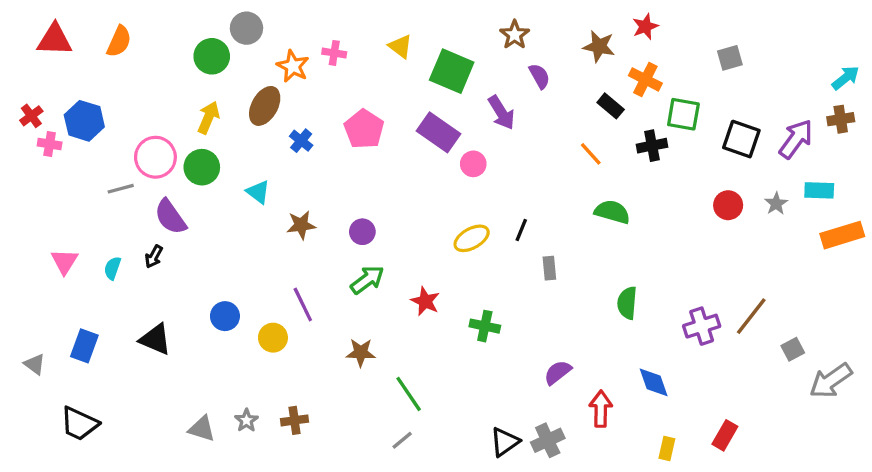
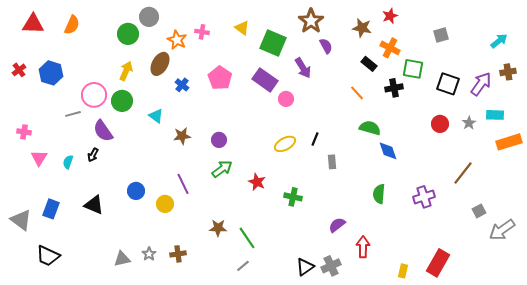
brown star: (515, 35) -> (311, 21), size x1.4
cyan arrow: (846, 78) -> (499, 41), moved
pink cross: (50, 144) -> (24, 132), moved
green semicircle: (627, 303) -> (379, 194), moved
brown line: (751, 316) -> (463, 173), moved
brown star: (361, 353) -> (218, 228), moved
gray triangle: (35, 364) -> (21, 220), size x1.6
blue diamond: (654, 382) -> (388, 151), moved
gray triangle: (202, 429) -> (122, 259), turned -30
red rectangle: (725, 435) -> (438, 263), size x1.5

